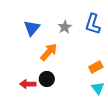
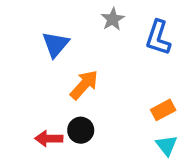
gray star: (65, 27) -> (113, 19), moved

